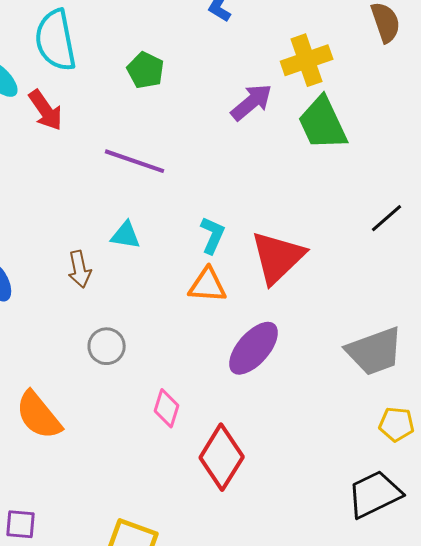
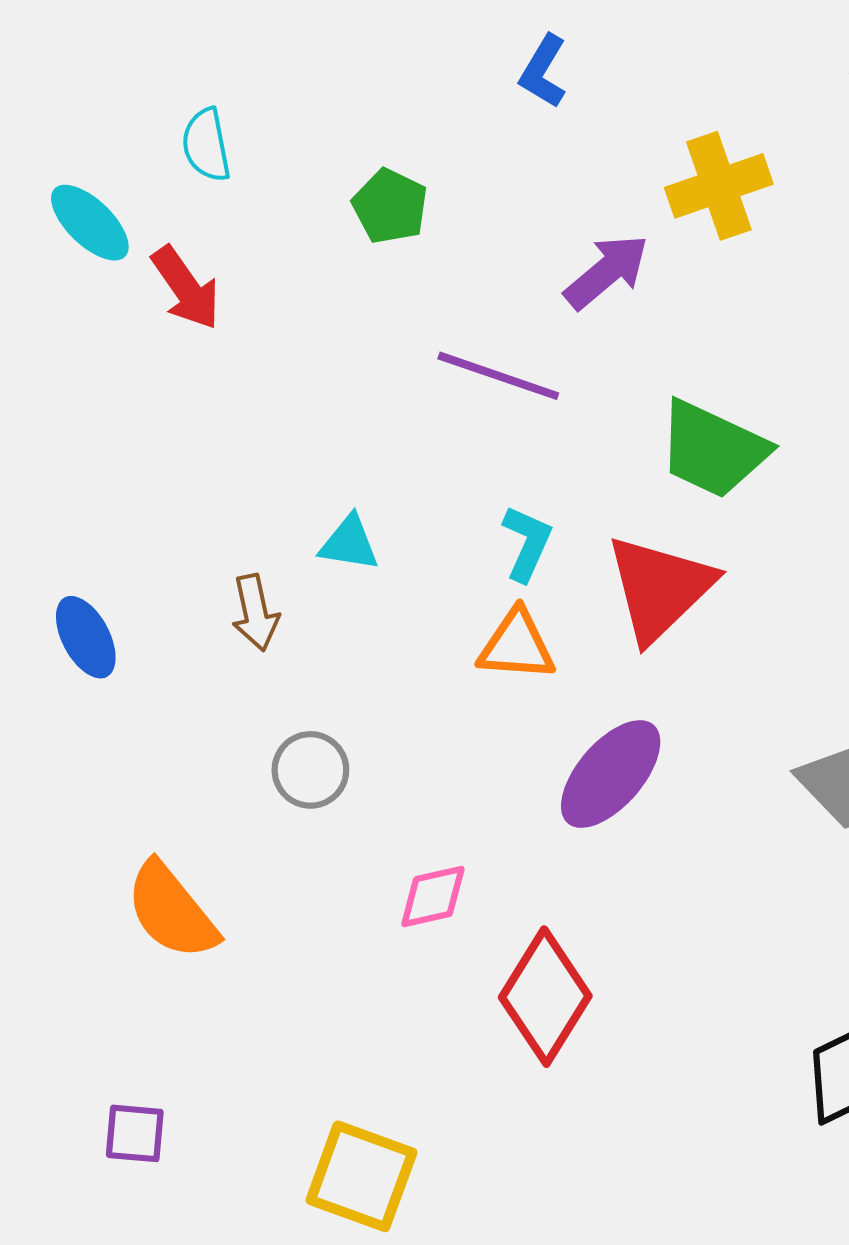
cyan semicircle: (56, 40) -> (206, 145), size x0.6
green trapezoid: (323, 123) -> (713, 449), moved, turned -40
purple line: (135, 161) -> (498, 376), moved
pink diamond: (167, 408) -> (433, 897), turned 60

